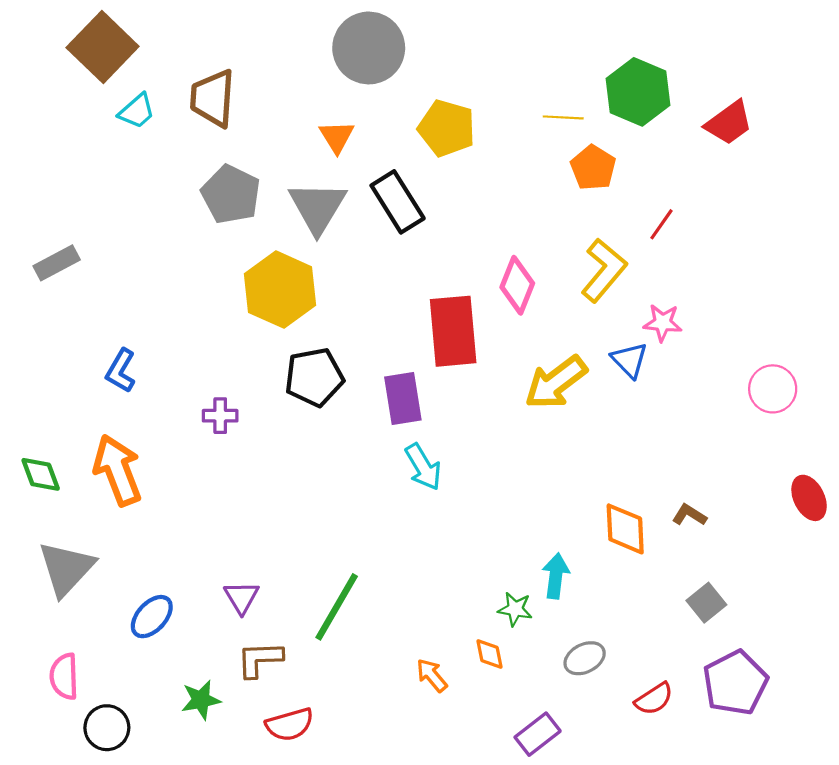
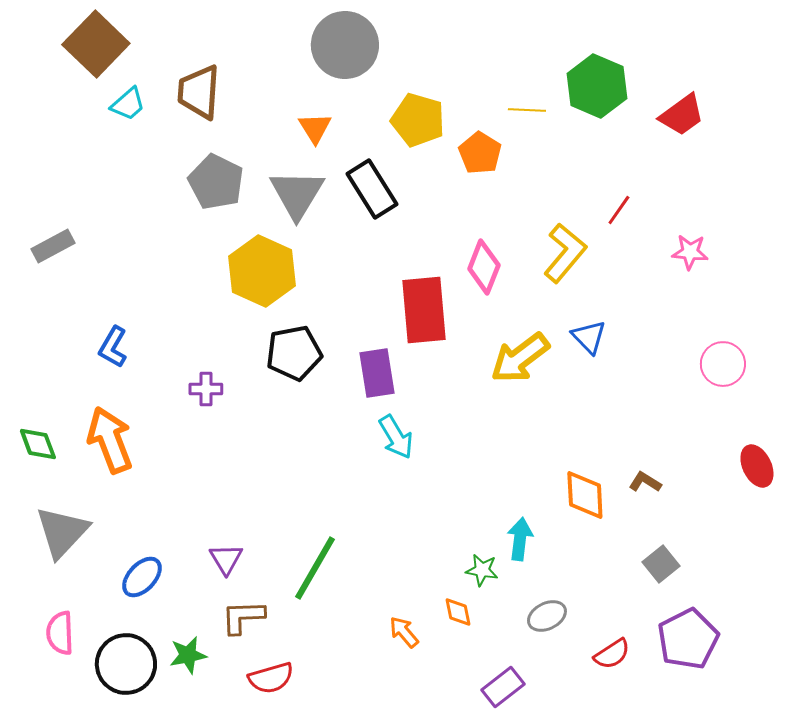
orange pentagon: (593, 168) -> (480, 153), moved
pink star: (663, 323) -> (690, 252), moved
black circle: (107, 728) -> (126, 664), moved, size x1.4

